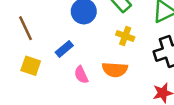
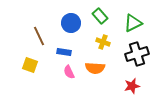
brown line: (25, 28) -> (39, 36), moved
blue rectangle: (64, 49) -> (64, 52), moved, turned 48

